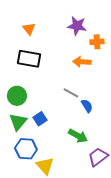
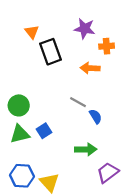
black rectangle: (29, 59) -> (51, 52), moved, turned 60
green triangle: (18, 122) -> (20, 134), turned 36
green arrow: (78, 136) -> (86, 149), turned -30
blue hexagon: (26, 149) -> (22, 176), moved

